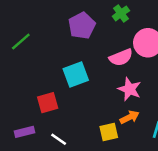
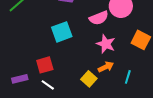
red square: (48, 103) -> (45, 65), moved
yellow square: (109, 132) -> (89, 79), turned -35

